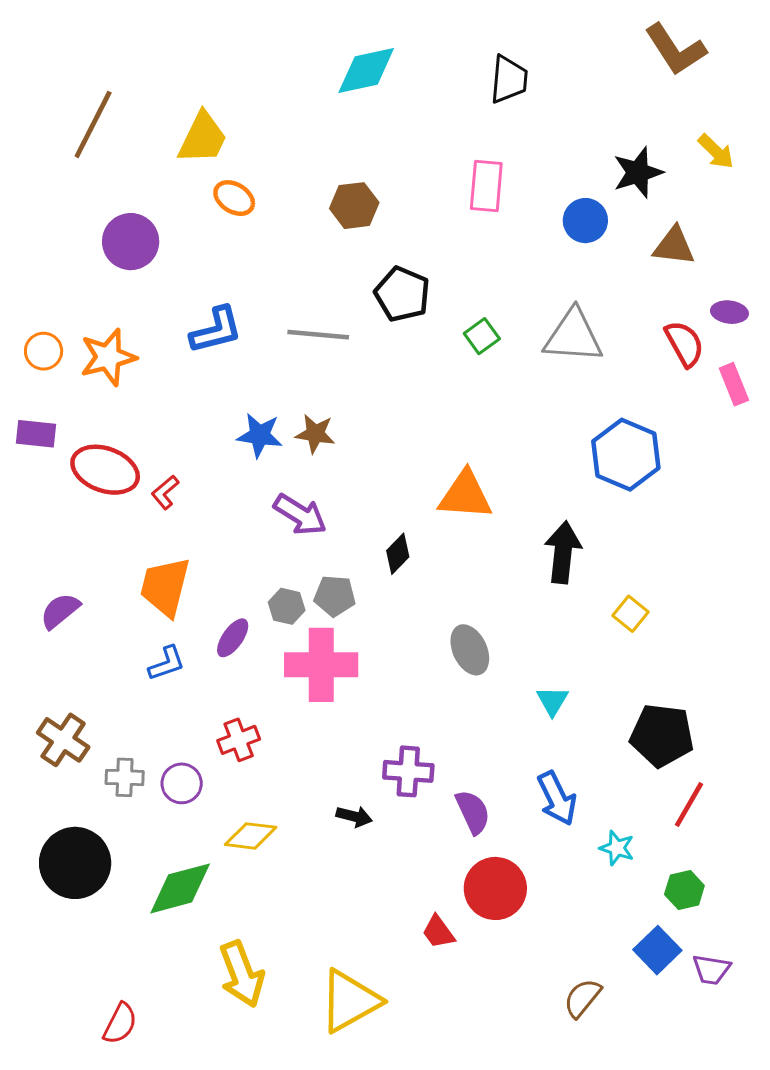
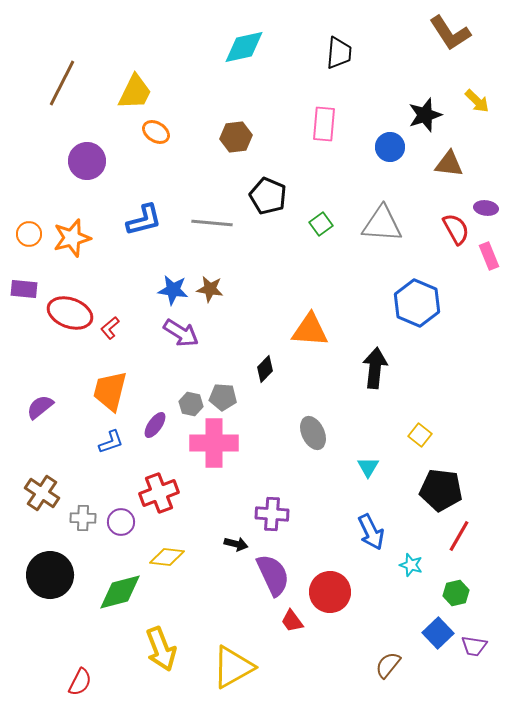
purple arrow: (300, 515) -> (181, 333), moved
yellow square: (630, 614) -> (420, 435), moved
red cross: (239, 740) -> (159, 493), size x1.4
purple semicircle: (473, 812) -> (273, 575), moved, size x1.4

